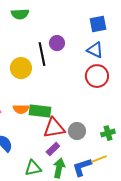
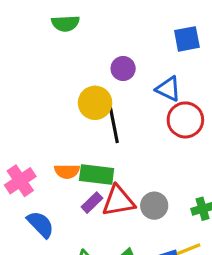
blue triangle: (95, 50) -> (168, 89), moved
black line: (42, 54) -> (114, 125), moved
yellow circle: (21, 68) -> (95, 103), moved
purple rectangle: (53, 149) -> (92, 203), moved

